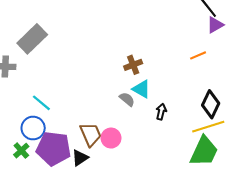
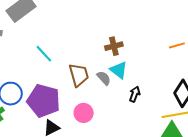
cyan line: (41, 103) -> (44, 54), moved
brown trapezoid: (91, 134) -> (79, 75), moved
purple pentagon: (54, 149) -> (44, 101), moved

